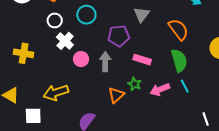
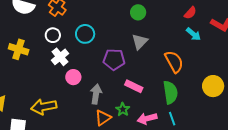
yellow cross: (24, 53) -> (19, 49), moved
gray arrow: (105, 62) -> (96, 94), moved

